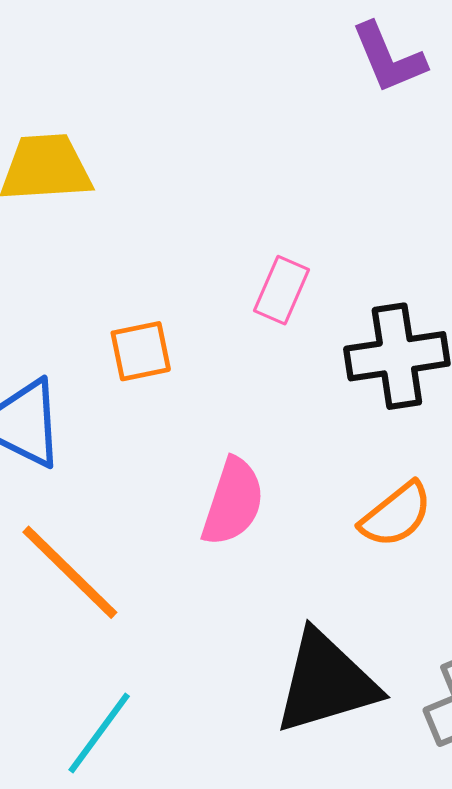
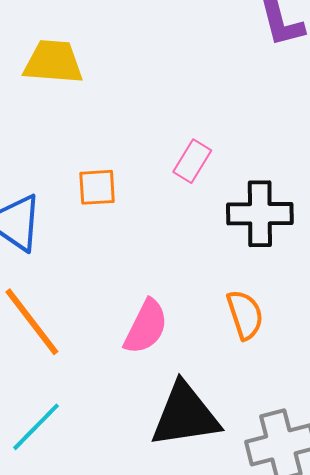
pink semicircle: (233, 502) -> (146, 327), moved
orange semicircle: (396, 515) -> (245, 315), turned -78

